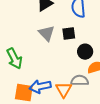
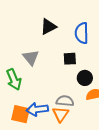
gray triangle: (47, 33) -> (31, 58), moved
gray semicircle: (80, 80) -> (65, 101), moved

